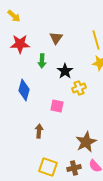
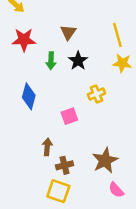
black star: (65, 71) -> (78, 61), moved
pink square: (57, 106) -> (69, 116), turned -32
brown cross: (74, 168) -> (64, 165), moved

